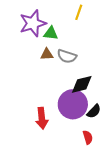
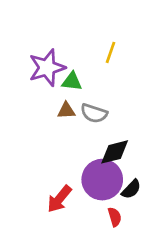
red arrow: (42, 118) -> (59, 199), turned 45
red semicircle: (88, 137) -> (115, 217), moved

